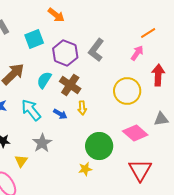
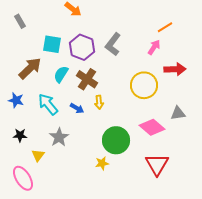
cyan square: (34, 39) -> (52, 44), moved, turned 30
red arrow: (158, 75) -> (175, 69), turned 85

